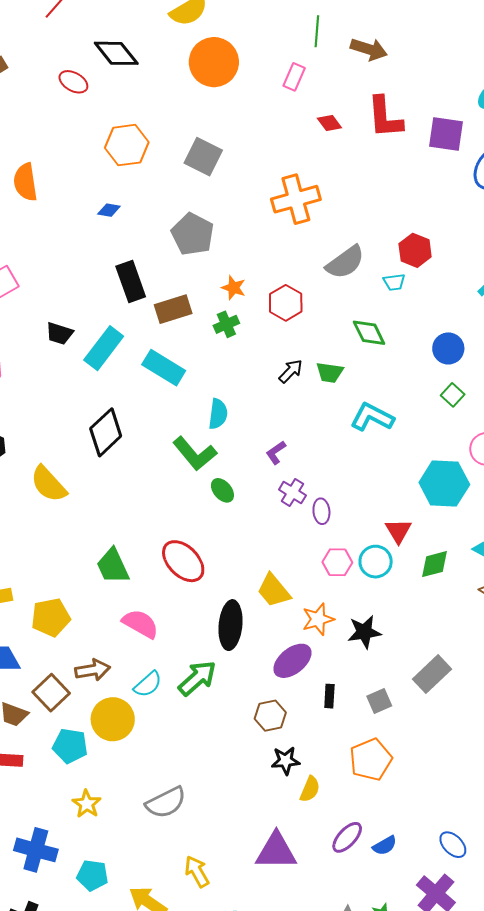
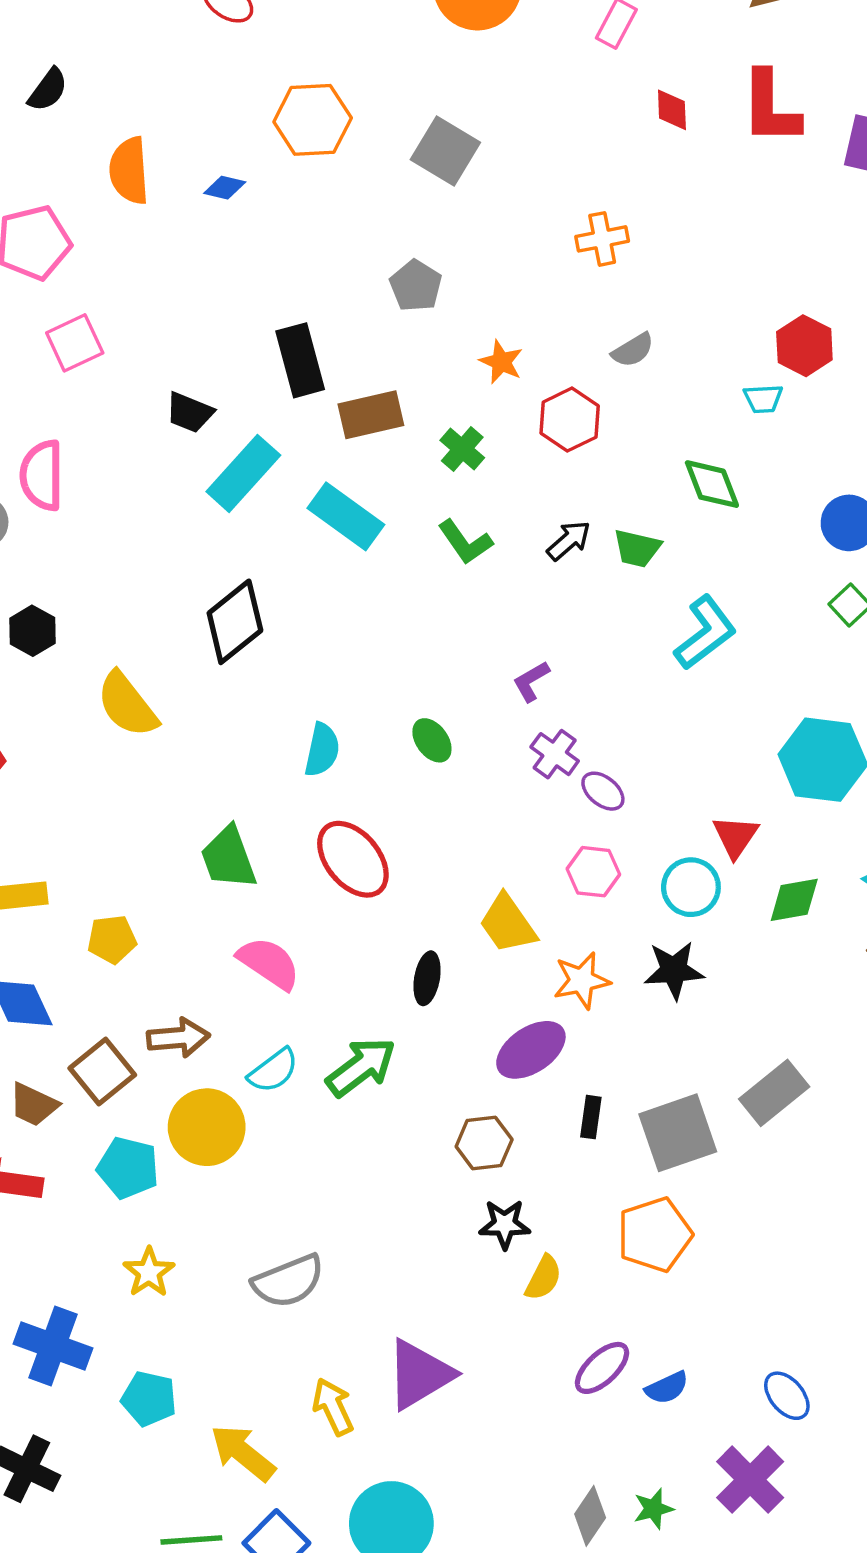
red diamond: (329, 123) -> (672, 110), turned 30
orange cross: (296, 199) -> (602, 239), size x0.6
blue diamond: (109, 210) -> (225, 188), moved
gray pentagon: (193, 234) -> (416, 286), size x0.7
gray semicircle: (345, 262) -> (633, 350), moved, size x0.6
orange star: (234, 288) -> (501, 362), moved
green cross: (226, 324) -> (462, 449), turned -30
black trapezoid: (59, 333) -> (190, 412), moved
cyan semicircle: (218, 414) -> (322, 750), moved
cyan L-shape: (372, 417) -> (705, 633), turned 111
green L-shape: (195, 454) -> (465, 542), moved, size x0.7
purple ellipse: (321, 511) -> (603, 791), turned -50
pink hexagon: (337, 562) -> (593, 872), moved
yellow pentagon: (51, 617) -> (112, 939), size x0.7
black ellipse: (231, 625) -> (427, 978), size x0.6
black star: (364, 632) -> (674, 970), moved
gray square: (379, 701) -> (678, 1133), size x1.8
purple triangle: (276, 851) -> (419, 1374), moved, turned -36

